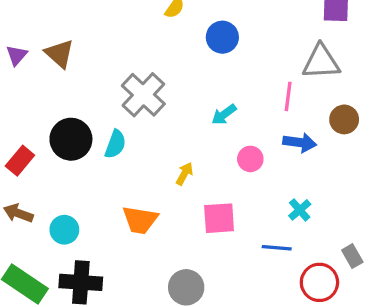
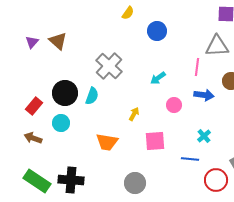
cyan circle: (64, 230) -> (61, 123), moved

